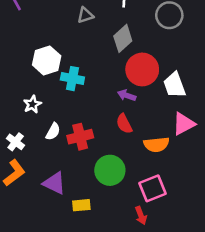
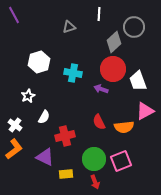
gray diamond: (123, 38) -> (114, 42), moved
cyan cross: (72, 79) -> (73, 73), moved
red semicircle: (124, 124) -> (99, 122), moved
red cross: (80, 137) -> (65, 136), moved
green circle: (110, 170) -> (94, 159), moved
red arrow: (141, 216) -> (95, 182), moved

